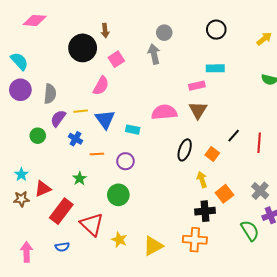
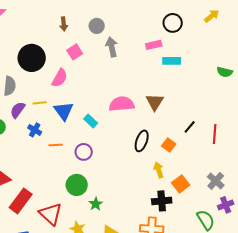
gray circle: (164, 33) -> (97, 26), moved
yellow arrow: (264, 39) -> (212, 16), moved
black circle: (83, 48) -> (32, 58), moved
pink rectangle: (197, 86) -> (154, 45), moved
cyan rectangle: (133, 130) -> (91, 121), turned 32
green star: (80, 179) -> (96, 204), moved

